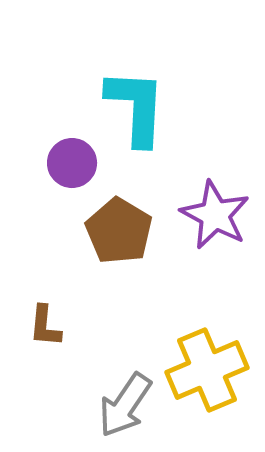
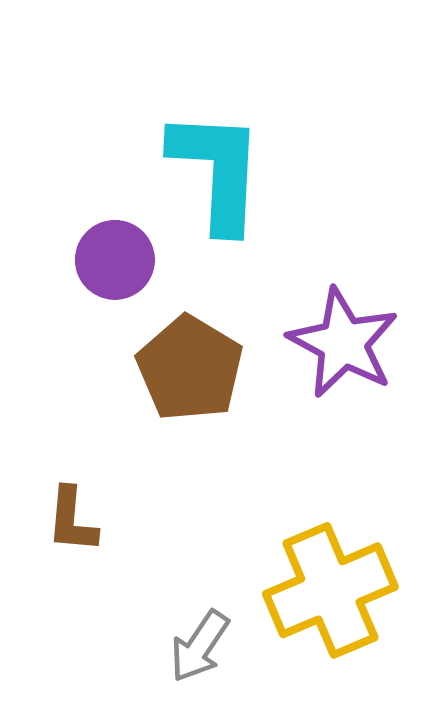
gray arrow: (125, 405) -> (200, 646), size x0.7

